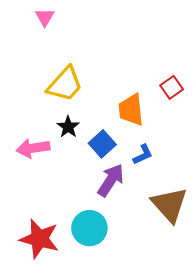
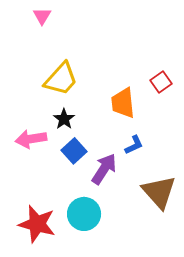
blue square: (102, 144) -> (74, 151), moved

